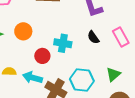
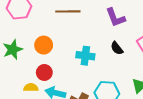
red circle: (42, 56) -> (44, 72), moved

